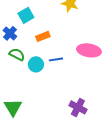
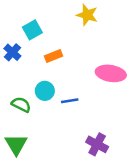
green semicircle: (17, 54) -> (21, 105), moved
blue line: (56, 59) -> (70, 101), moved

